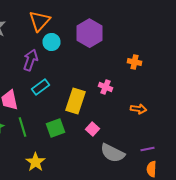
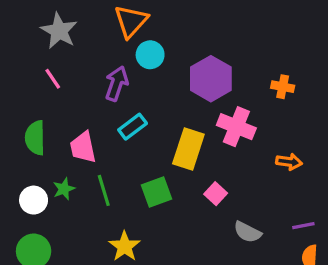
purple hexagon: (90, 33) -> (211, 79), moved
pink cross: (106, 87) -> (236, 127), size x1.6
gray semicircle: (112, 153) -> (247, 232), size x0.7

